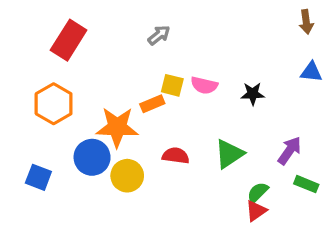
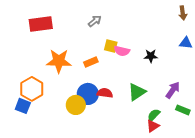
red rectangle: (69, 40) -> (41, 24), turned 50
yellow square: (172, 85) -> (111, 46), moved
orange hexagon: (54, 104) -> (32, 89), moved
orange star: (117, 127) -> (59, 61), moved
blue circle: (92, 157) -> (88, 94), moved

